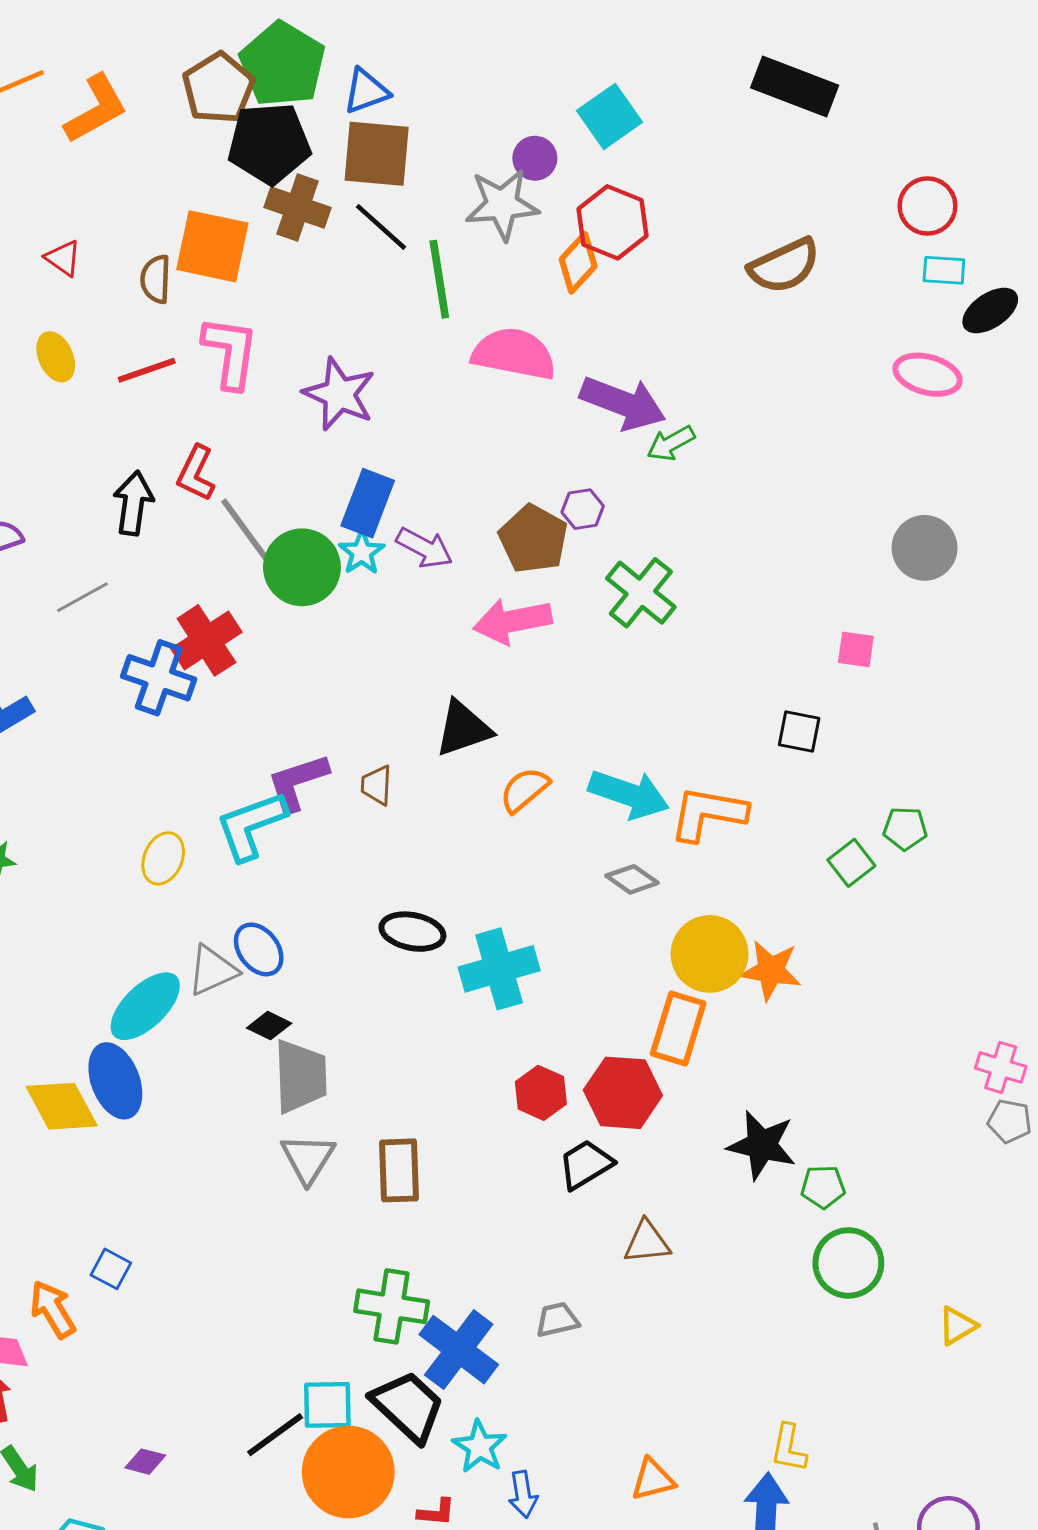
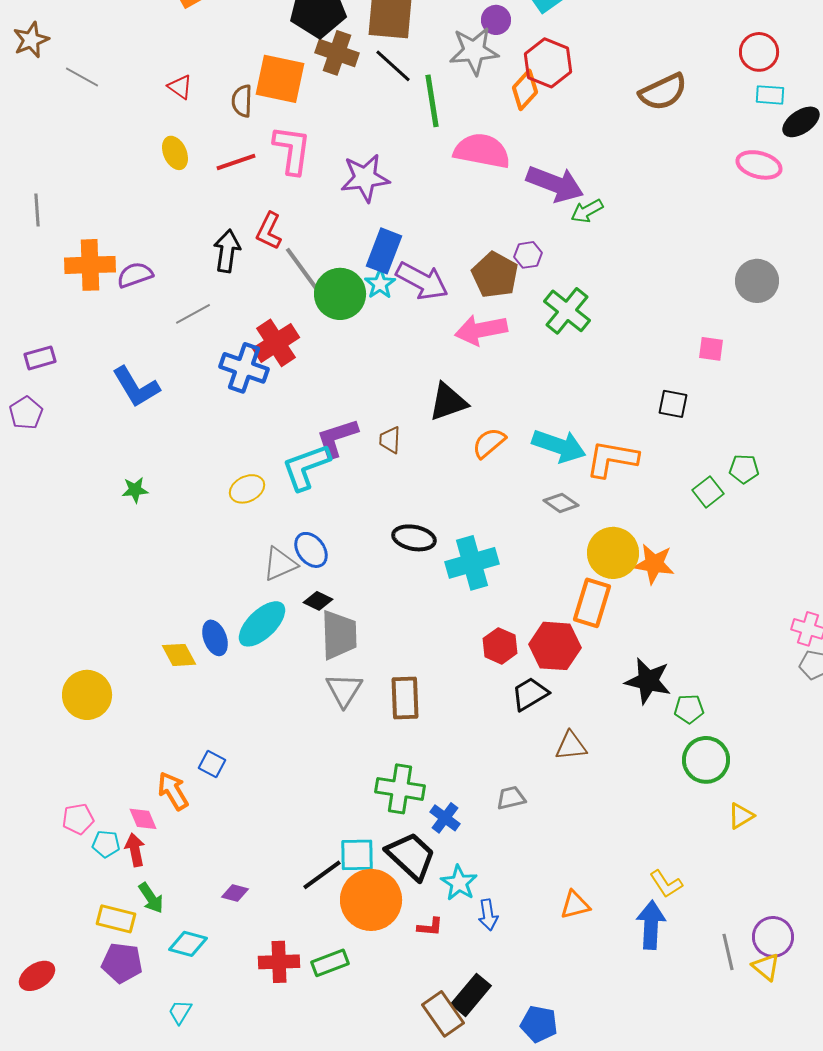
purple star: (339, 394) -> (365, 178), turned -30
purple arrow: (424, 548) -> (422, 281), size x1.4
yellow ellipse: (163, 858) -> (247, 489), turned 40
cyan ellipse: (145, 1006) -> (262, 624), moved
blue ellipse: (115, 1081) -> (215, 638), size x0.7
yellow diamond: (62, 1106) -> (179, 655), size x0.7
yellow triangle: (957, 1326) -> (741, 816), moved
blue cross: (459, 1350) -> (445, 818), size x0.6
yellow L-shape: (789, 1448) -> (666, 884), turned -44

